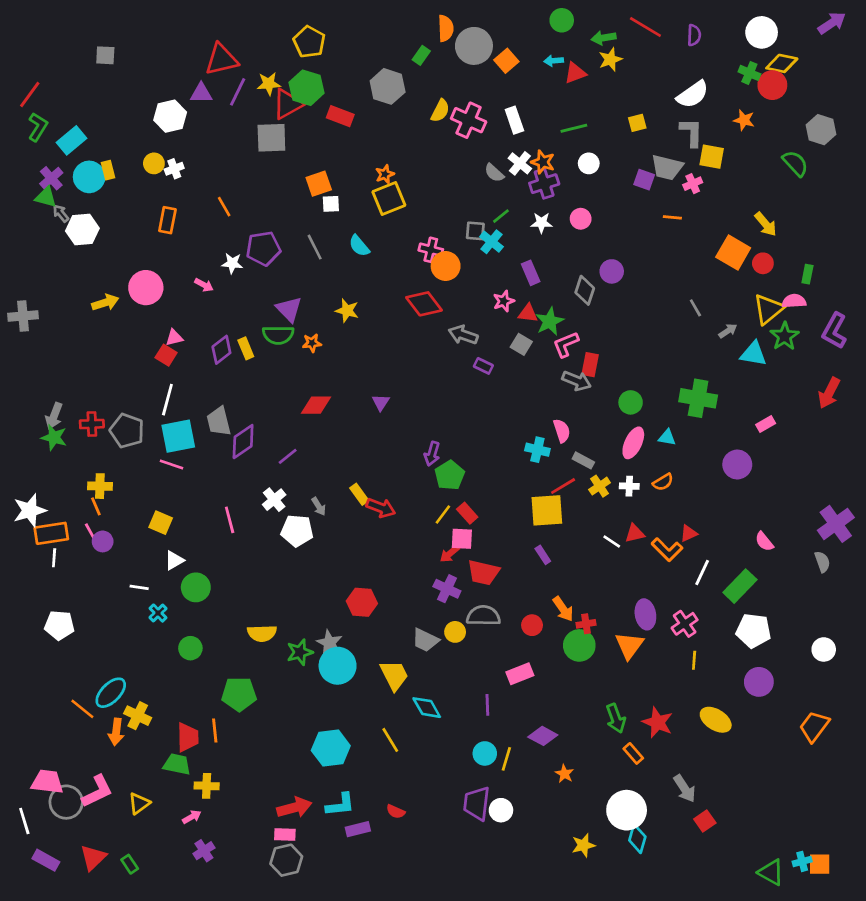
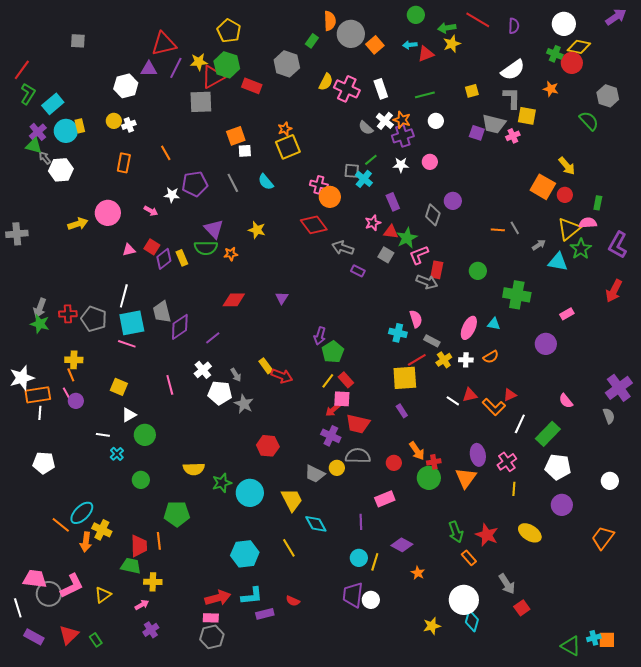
orange line: (672, 217) -> (498, 230), moved
red square: (166, 355) -> (152, 247), moved
green circle: (631, 402) -> (478, 271), moved
gray star: (329, 643) -> (244, 404), moved

